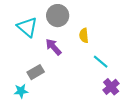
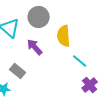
yellow semicircle: (84, 35) -> (64, 36), size x1.5
gray rectangle: (36, 72) -> (18, 71), turned 70

